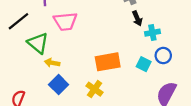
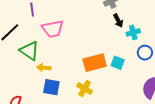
cyan square: (144, 64) -> (118, 63), moved
blue square: (59, 85) -> (51, 87), turned -30

